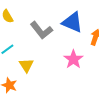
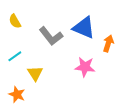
pink star: (73, 59) -> (85, 67), turned -30

